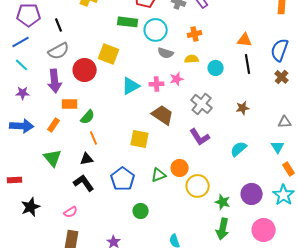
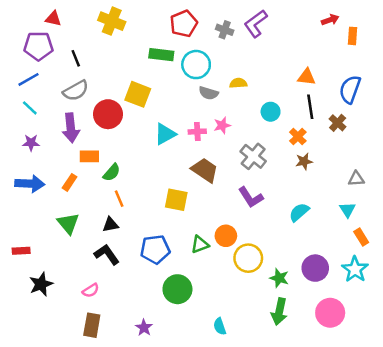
orange cross: (195, 34) -> (298, 137), moved, turned -32
yellow semicircle: (192, 59) -> (238, 83), moved
brown cross: (282, 77) -> (338, 123), moved
blue pentagon: (123, 179) -> (155, 249), turned 30
green circle: (141, 211) -> (177, 289), size x1.5

